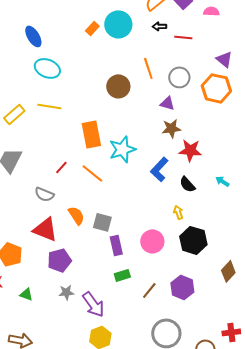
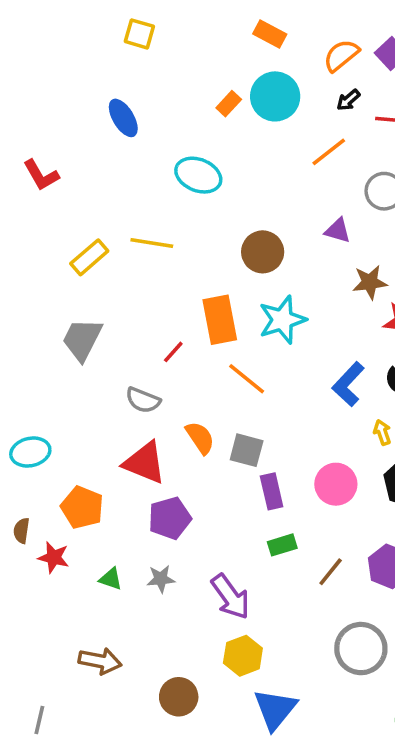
black arrow: (159, 26) -> (348, 100), turned -40
cyan ellipse: (47, 68) -> (198, 175), moved
orange line: (148, 68) -> (329, 152), moved, turned 70
brown circle: (118, 86) -> (263, 252), moved
purple triangle: (167, 103) -> (338, 230), moved
orange rectangle: (91, 134) -> (220, 320), moved
blue L-shape: (159, 169) -> (348, 384), moved
orange line: (92, 173) -> (247, 379), moved
gray star: (66, 292) -> (161, 579), moved

